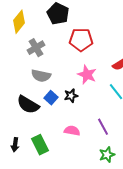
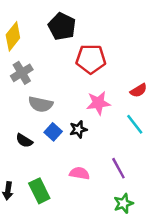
gray cross: (36, 48) -> (22, 73), moved
pink star: (87, 75) -> (98, 103), turned -30
black semicircle: (28, 105) -> (24, 141), size x0.6

